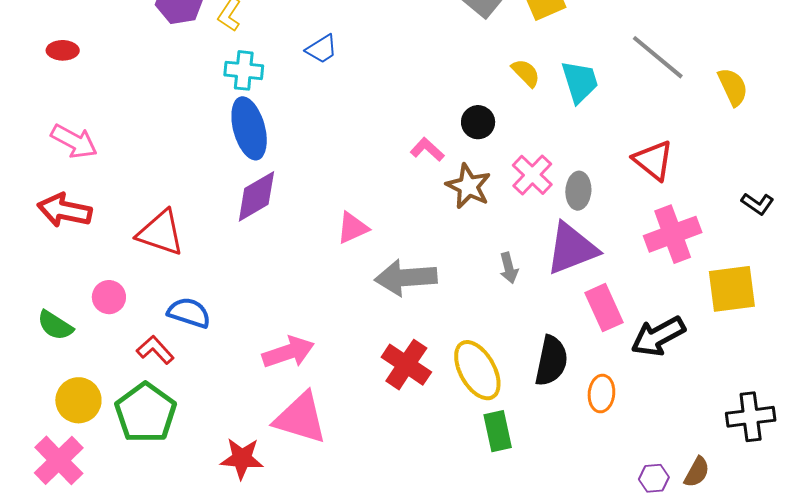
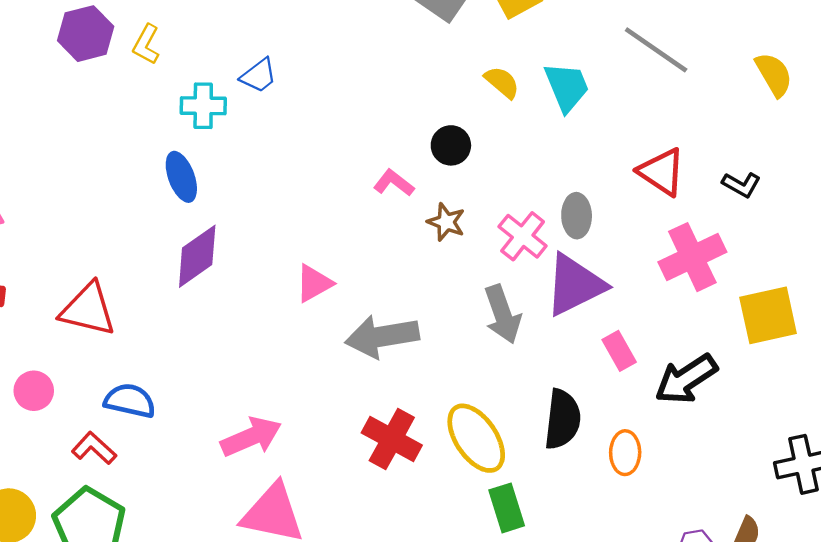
cyan cross: (244, 70) -> (203, 106), moved
yellow semicircle: (733, 87) -> (774, 74), moved
blue ellipse: (249, 128) -> (181, 177), size x0.7
pink cross: (532, 175) -> (523, 236), moved
brown star: (468, 186) -> (446, 222), size x0.7
black L-shape: (757, 204) -> (741, 185), moved
gray arrow: (509, 268) -> (503, 314), size x1.6
pink rectangle: (604, 308) -> (619, 351), size x0.7

